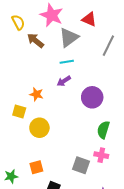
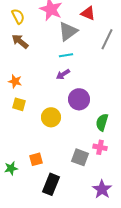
brown arrow: (35, 41) -> (20, 41), moved
orange star: (36, 94) -> (15, 81), moved
purple circle: (92, 97) -> (79, 99), moved
yellow circle: (39, 128) -> (51, 117), moved

